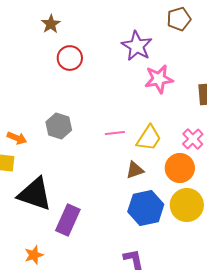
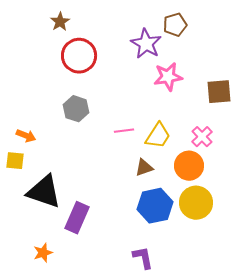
brown pentagon: (179, 19) -> (175, 25), moved
red circle: (70, 58) -> (79, 56), size x1.4
gray hexagon: (59, 126) -> (76, 109), moved

